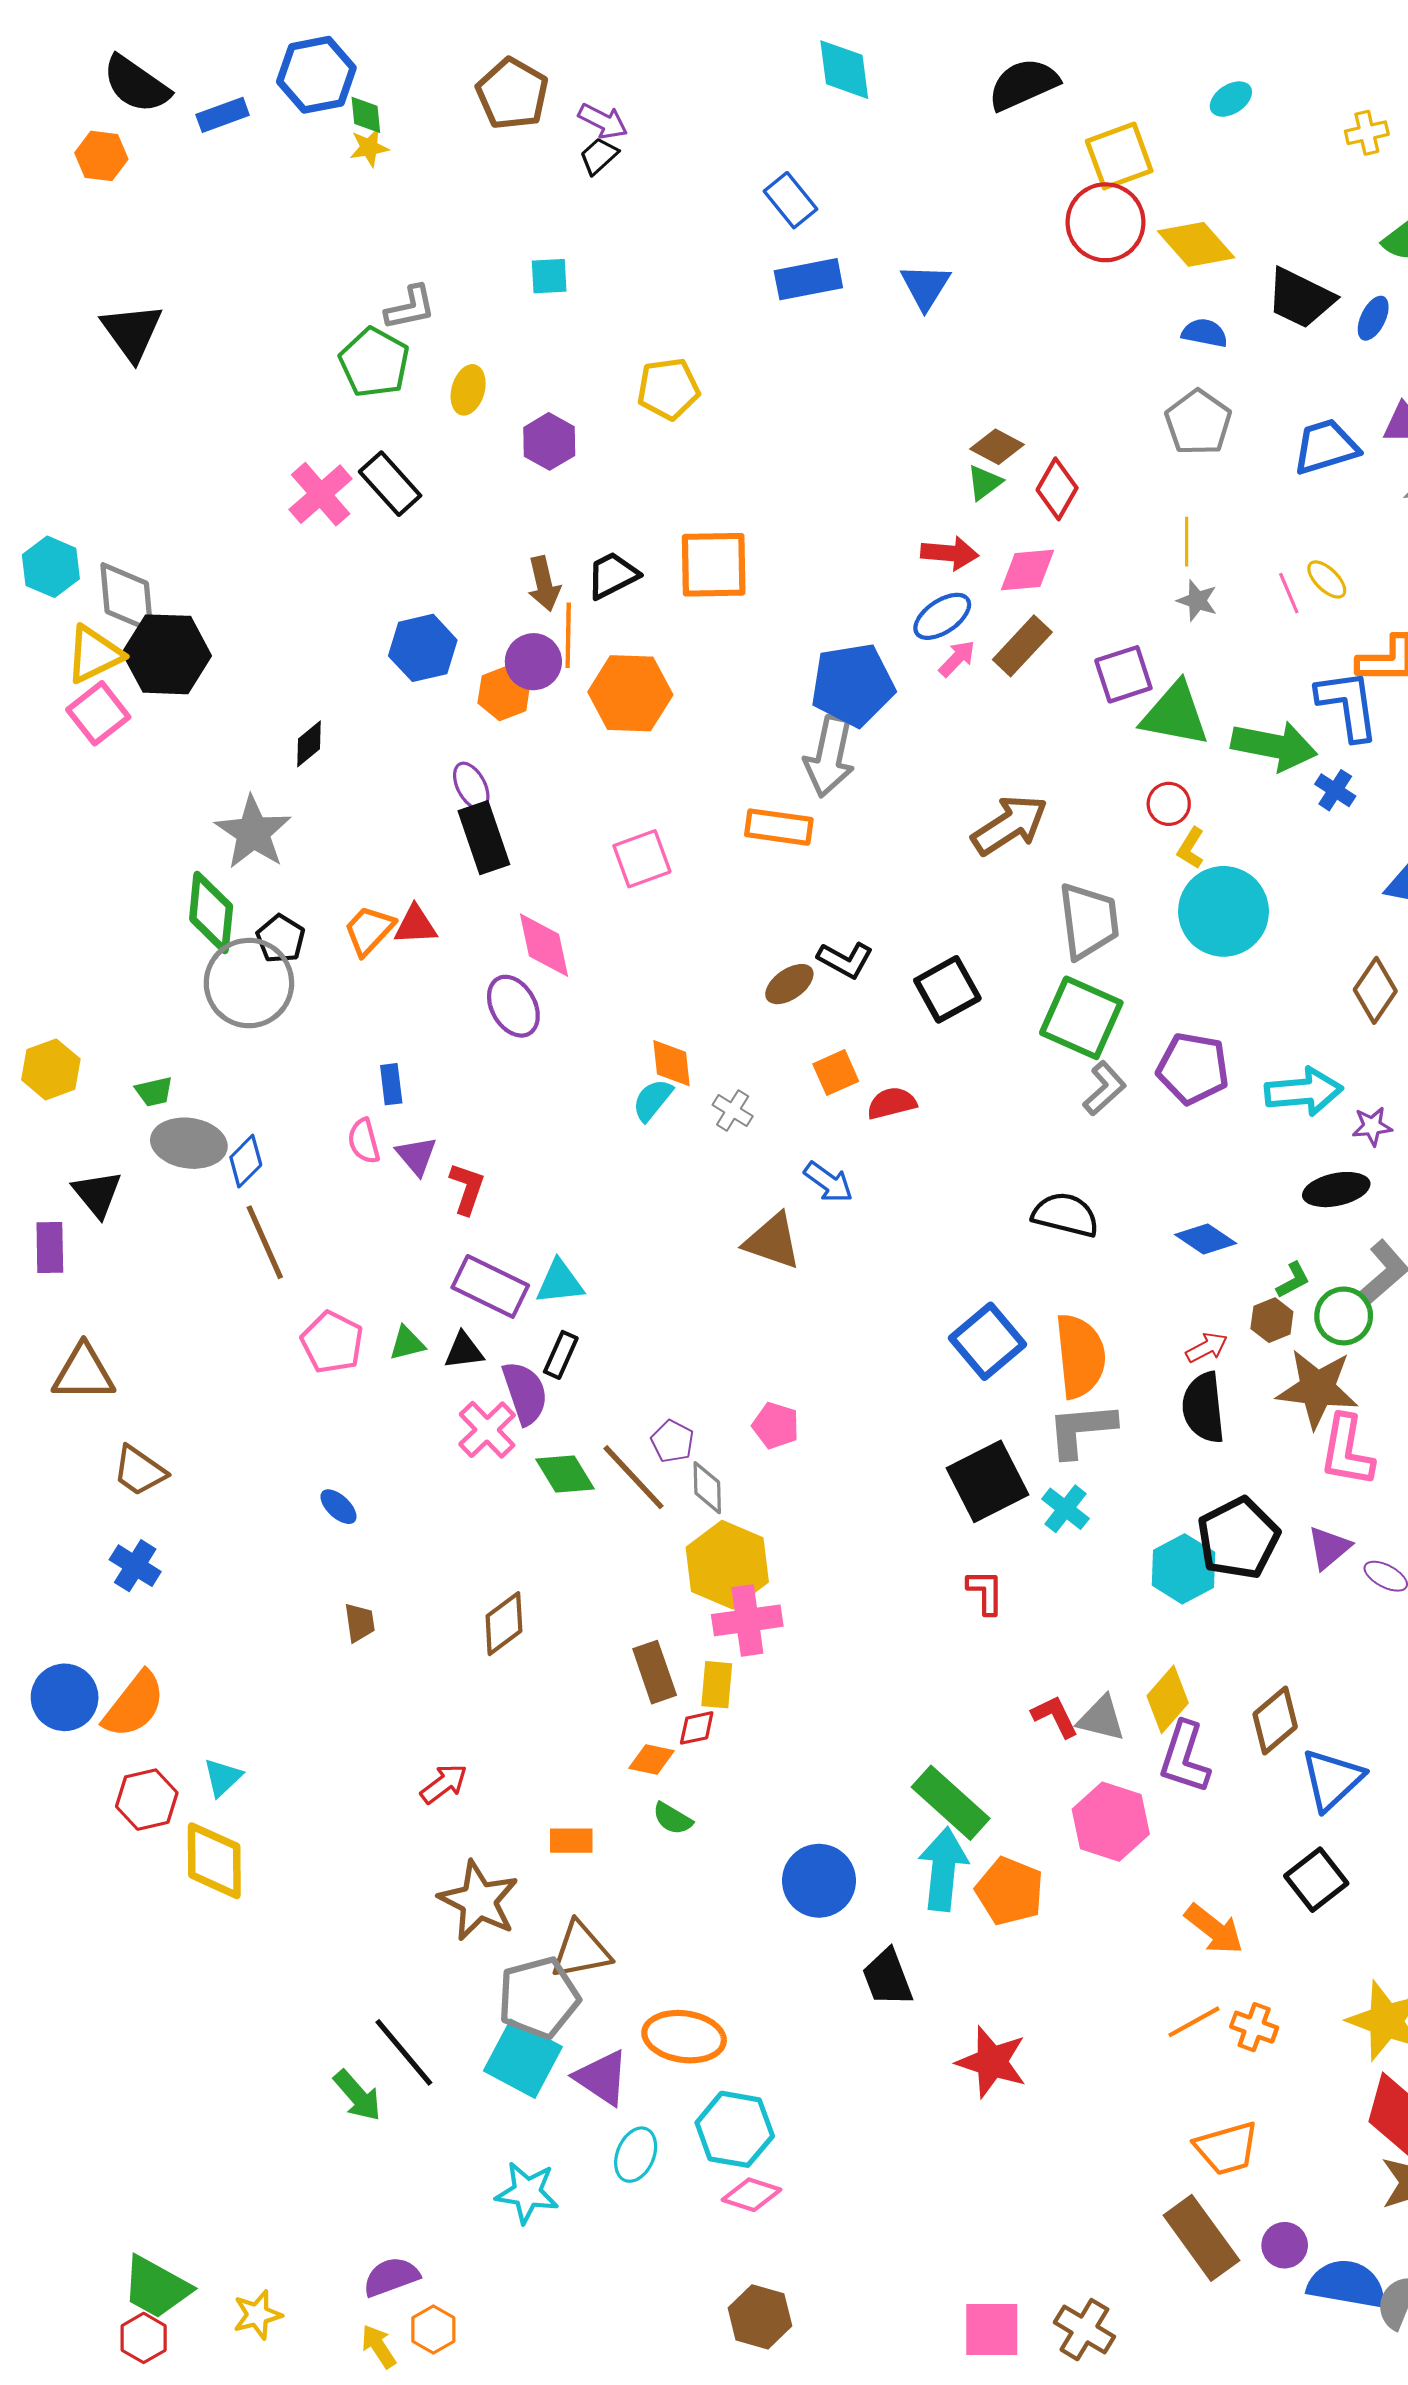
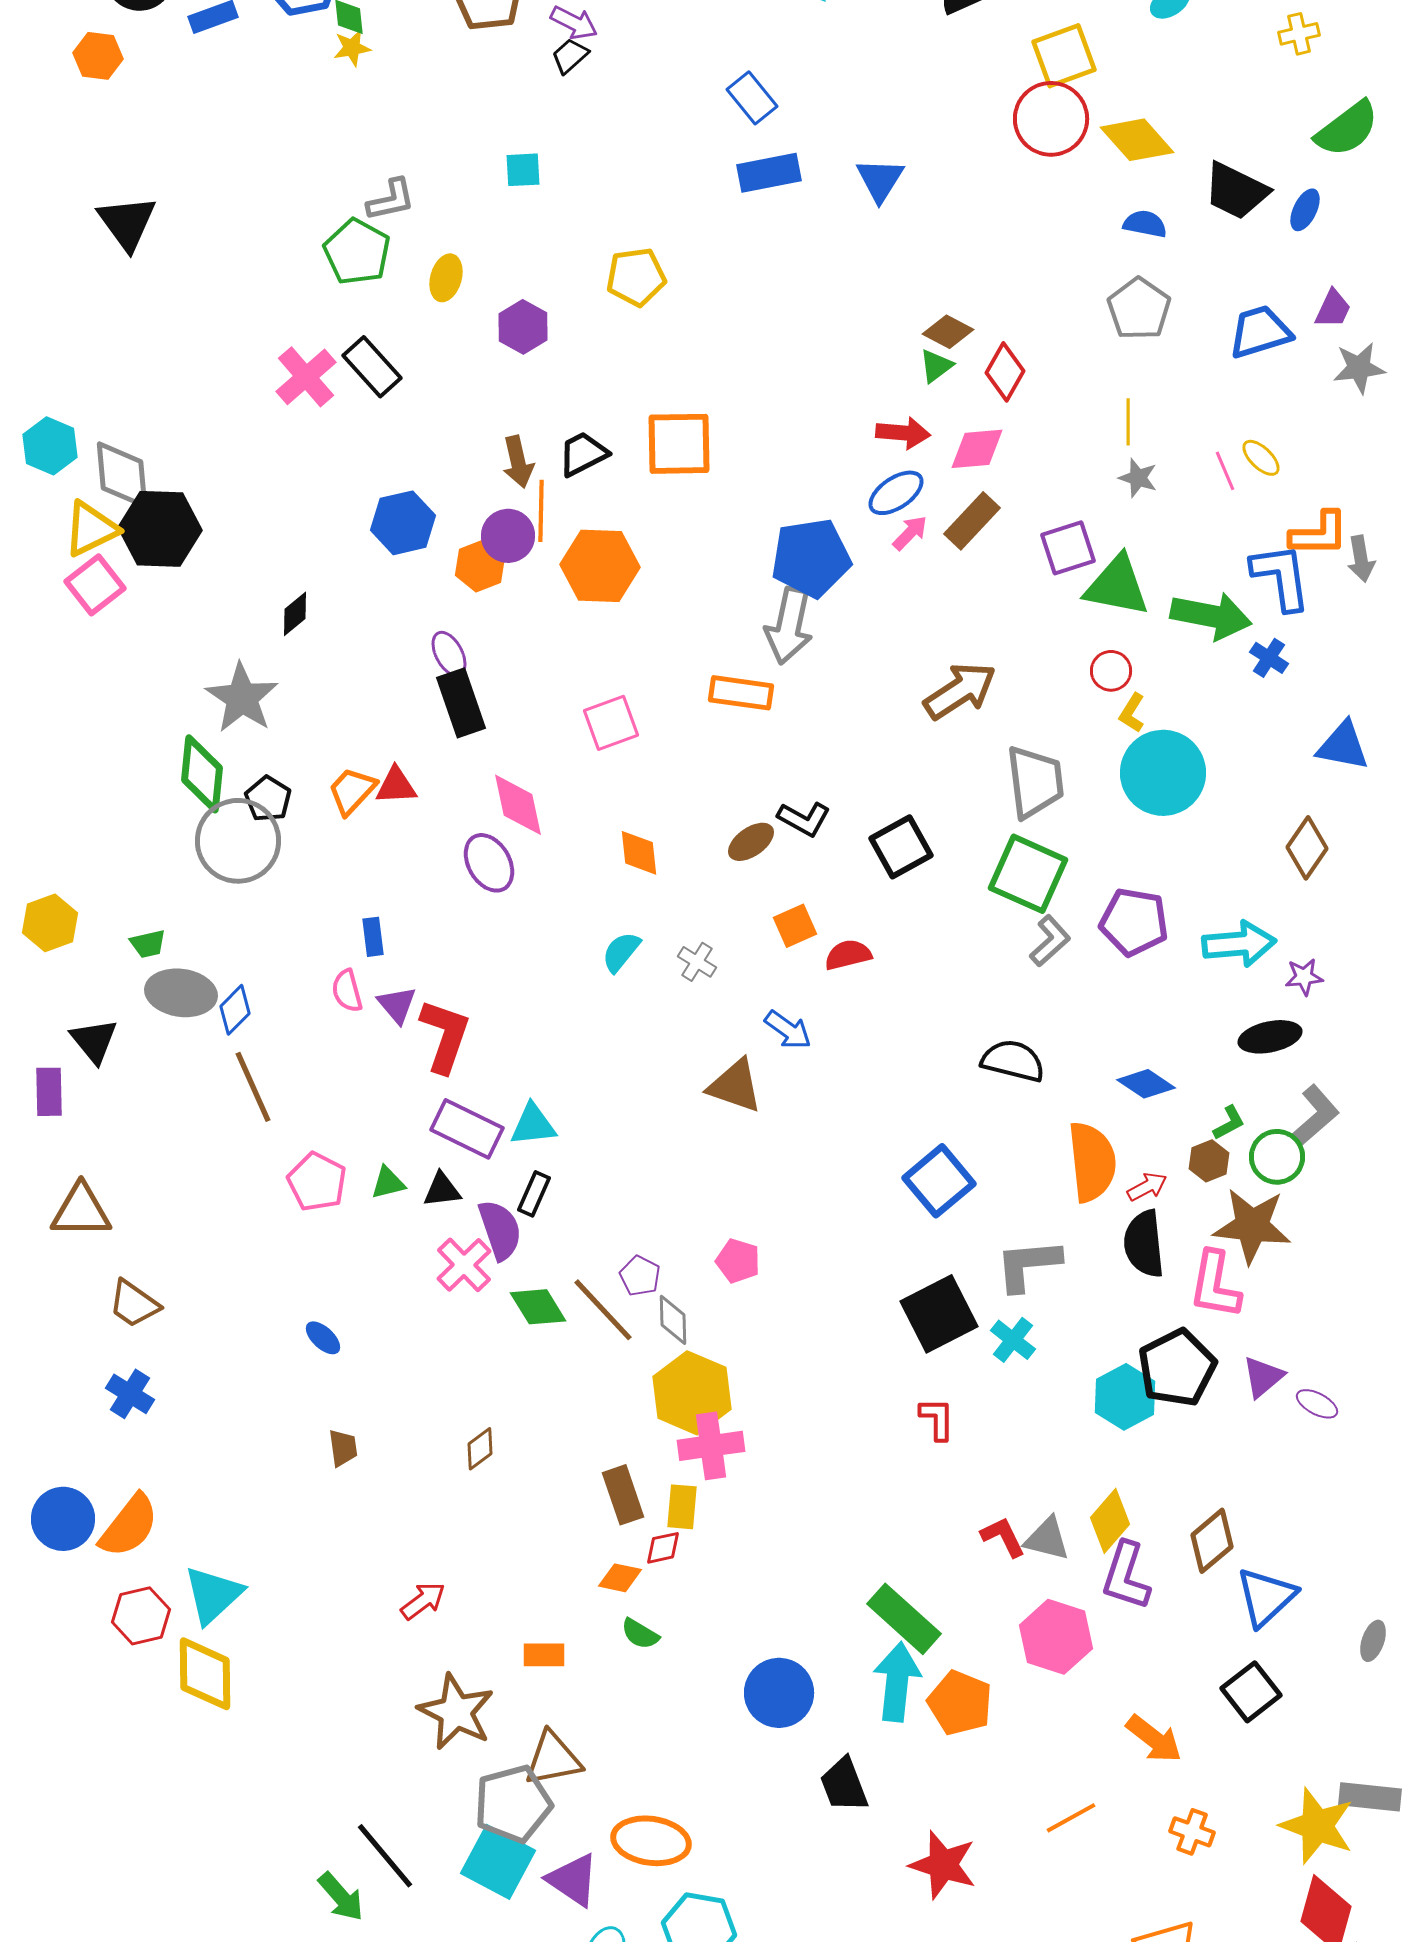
orange diamond: (671, 1063) -> (639, 853), moved
red L-shape: (467, 1188) -> (445, 1036), size x1.5
orange semicircle: (1080, 1356) -> (1092, 1162), moved
pink L-shape: (1347, 1451) -> (1215, 1285), moved
brown diamond: (504, 1624) -> (480, 1449), size x0.7
cyan triangle: (223, 1777) -> (213, 1595), size x1.6
orange line: (1194, 2022) -> (1071, 1818), moved

